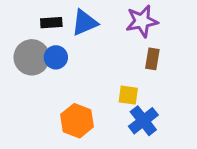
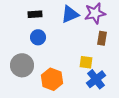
blue triangle: (84, 23) -> (70, 14), moved
gray circle: (32, 57) -> (22, 65), moved

